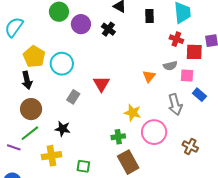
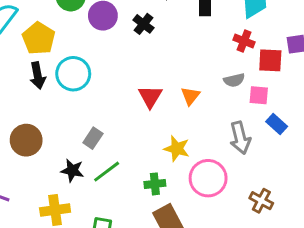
yellow pentagon: (34, 57) -> (39, 38), moved
orange triangle: (149, 76) -> (190, 96), moved
black arrow: (27, 80) -> (38, 76), moved
red triangle: (101, 84) -> (150, 96), moved
gray rectangle: (73, 97) -> (93, 138), moved
green line: (30, 133) -> (107, 172), moved

